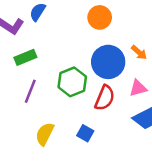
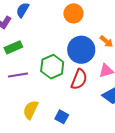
purple line: (30, 91) -> (18, 75), turned 60
blue square: (85, 133) -> (62, 117), moved

